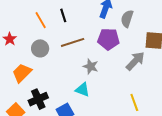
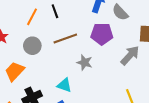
gray semicircle: (127, 19) -> (120, 12), turned -60
orange line: (41, 20) -> (32, 17), turned 60
cyan triangle: (82, 90) -> (64, 85), moved

